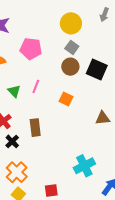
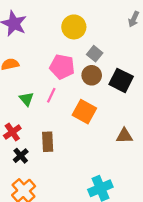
yellow circle: (71, 23) -> (74, 27), moved
pink pentagon: (31, 49) -> (62, 67), moved
orange square: (66, 99) -> (84, 112), size x1.5

